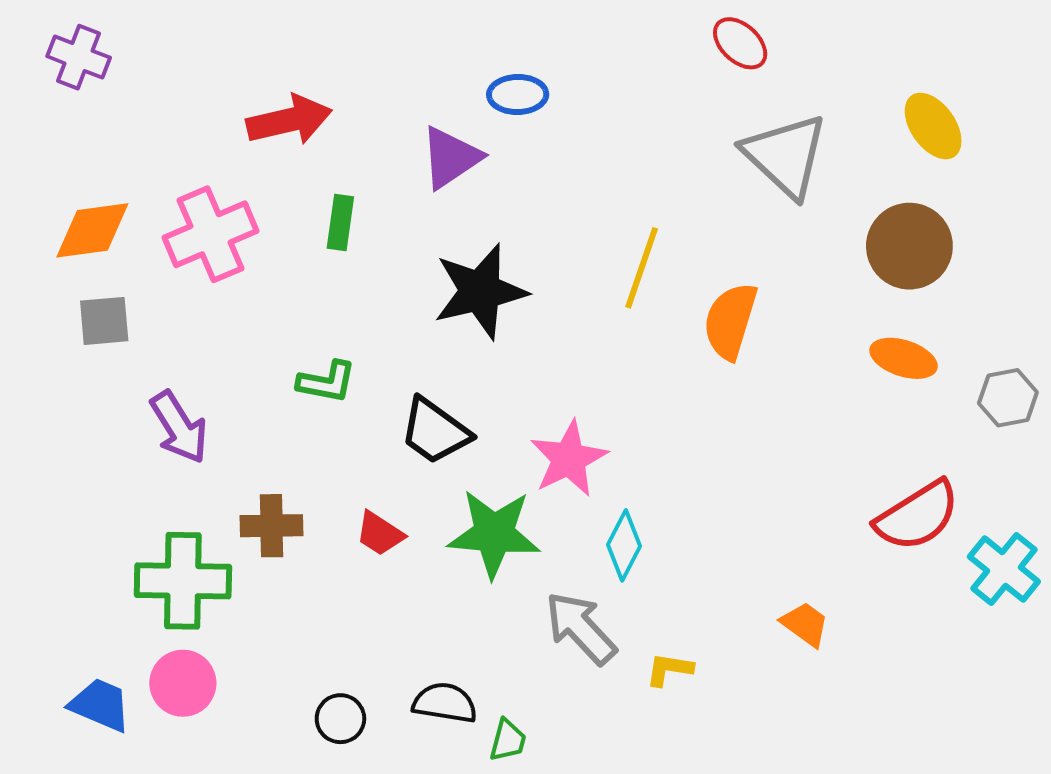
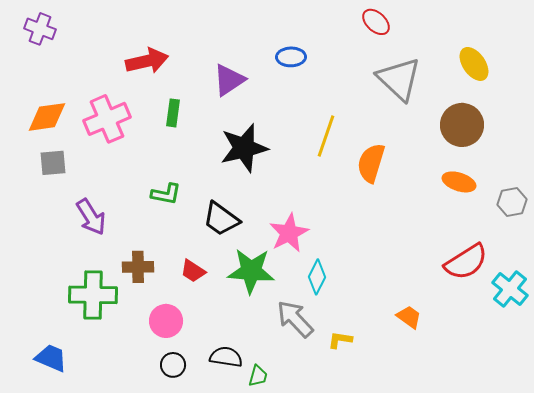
blue ellipse: (518, 95) -> (291, 57), moved
pink circle: (183, 683) -> (166, 321), moved

